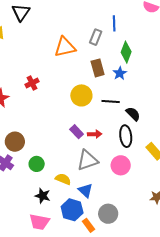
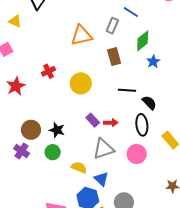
blue line: (114, 23) -> (131, 12), turned -56
green diamond: (126, 52) -> (143, 41), turned 30
blue star: (120, 73) -> (153, 62), moved
yellow circle: (81, 95) -> (81, 83), moved
black star: (43, 196) -> (57, 130), moved

